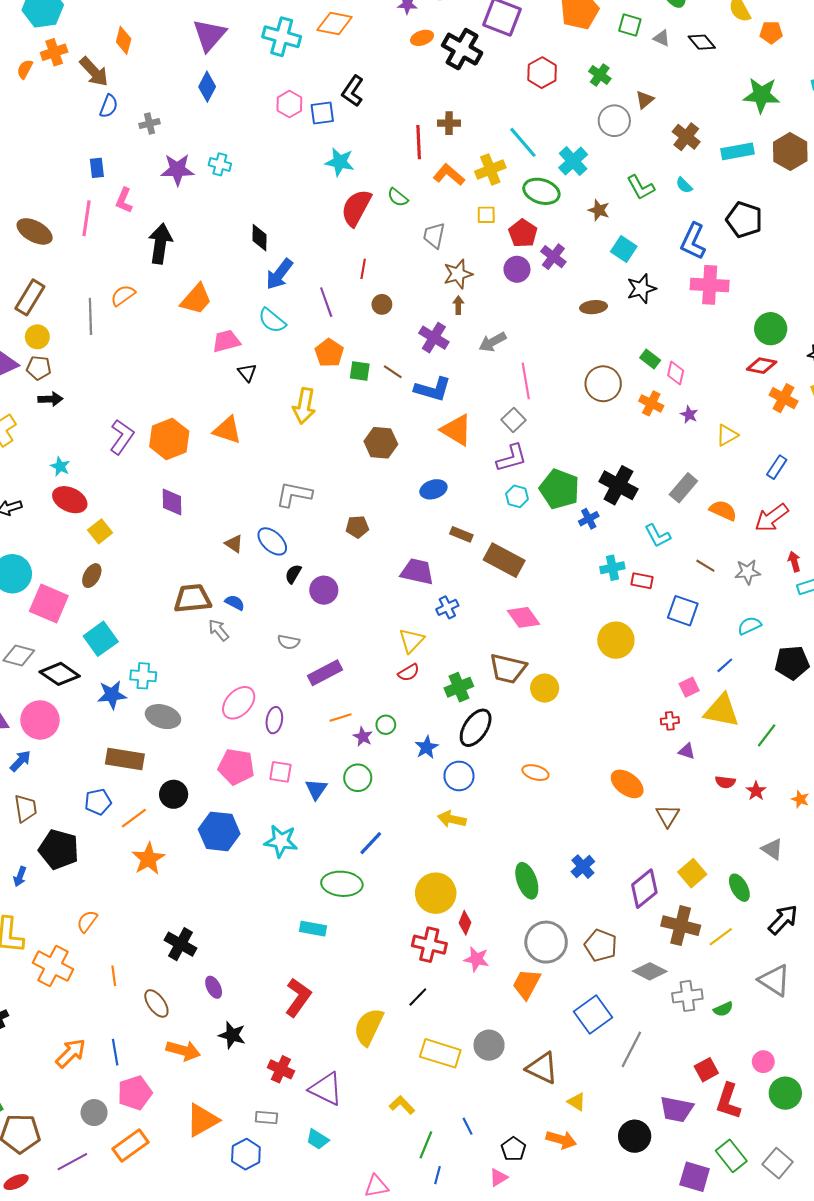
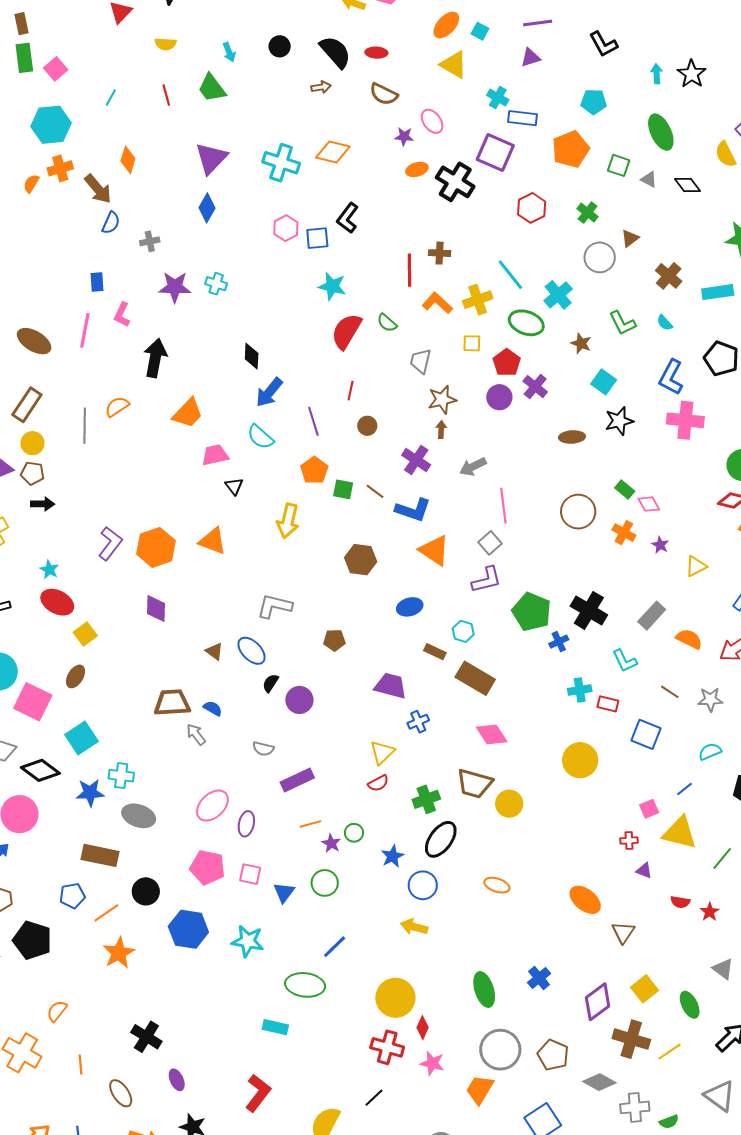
pink diamond: (676, 373) -> (649, 504), turned -45
cyan hexagon: (517, 496) -> (463, 631), moved

